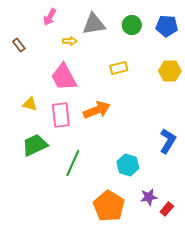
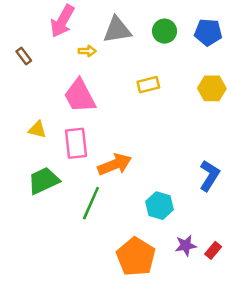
pink arrow: (50, 17) -> (62, 21), size x1.5
orange arrow: (97, 110) -> (115, 164), moved
red rectangle: (167, 209) -> (213, 250), moved

